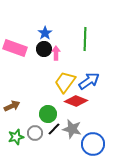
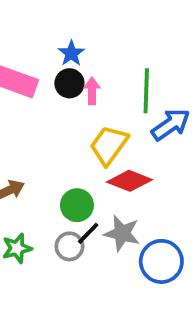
green line: (85, 39) -> (146, 91), moved
blue arrow: (89, 81) -> (171, 125), moved
gray circle: (35, 133) -> (69, 246), moved

